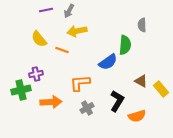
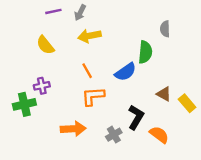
orange line: (62, 50) -> (87, 71), moved, turned 40
orange arrow: (51, 102) -> (73, 129), moved
gray cross: (87, 108) -> (114, 135), moved
orange semicircle: (137, 116) -> (159, 135), turned -126

